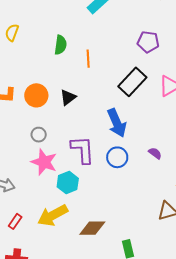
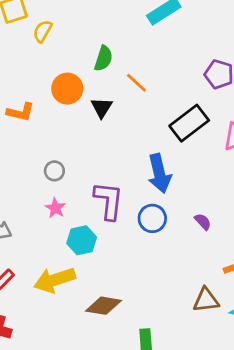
orange line: (88, 59) -> (136, 83), turned -54
orange circle: (36, 95) -> (67, 89), moved
black triangle: (68, 97) -> (102, 108), moved, turned -30
pink star: (44, 162) -> (55, 208), size x0.6

